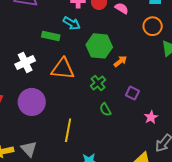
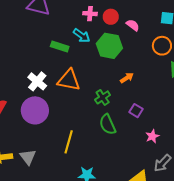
green hexagon: (99, 46) -> (109, 46), moved
white cross: (25, 62) -> (37, 81), moved, turned -30
green semicircle: (105, 109) -> (108, 124), size x1.5

